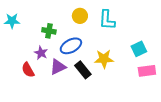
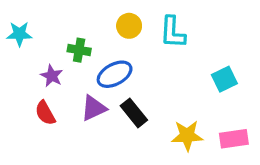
purple star: (41, 53) -> (52, 76), moved
yellow star: (104, 59) -> (187, 136), moved
pink rectangle: (147, 71) -> (234, 139), moved

